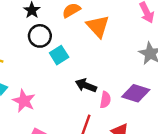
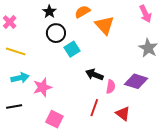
pink star: (24, 101) -> (42, 87), turned 30

